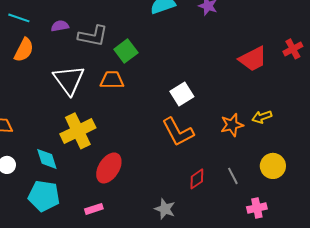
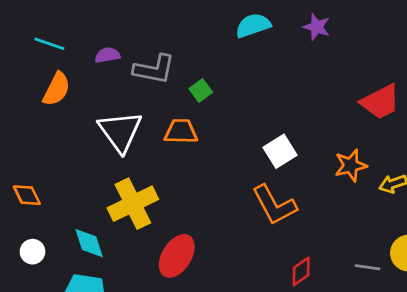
green square: (126, 51) -> (201, 90), size x0.7
orange star: (232, 125) -> (351, 165), moved
gray line: (233, 176) -> (368, 267), moved, turned -54

